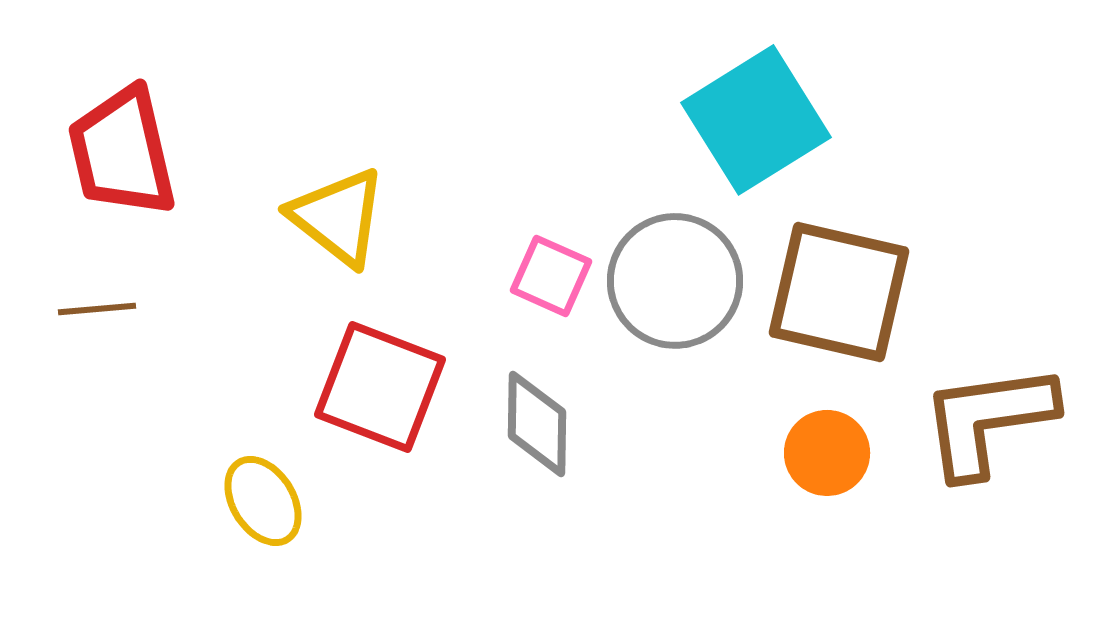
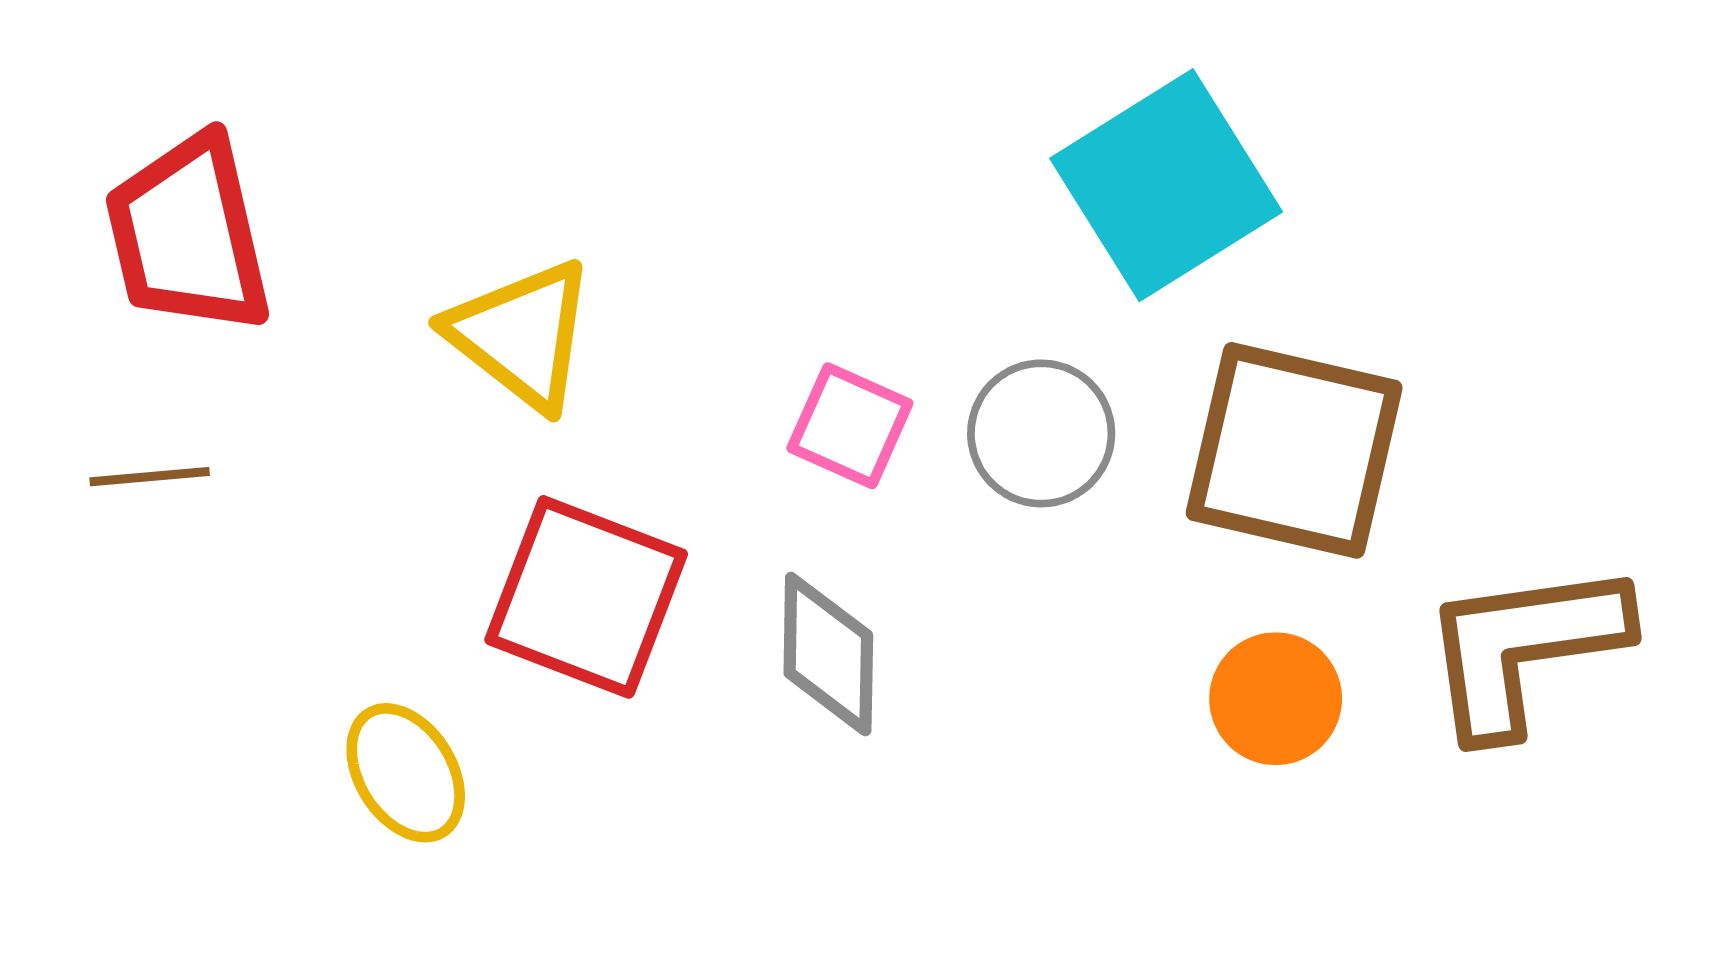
gray circle: (675, 281) -> (1041, 433), size x0.7

